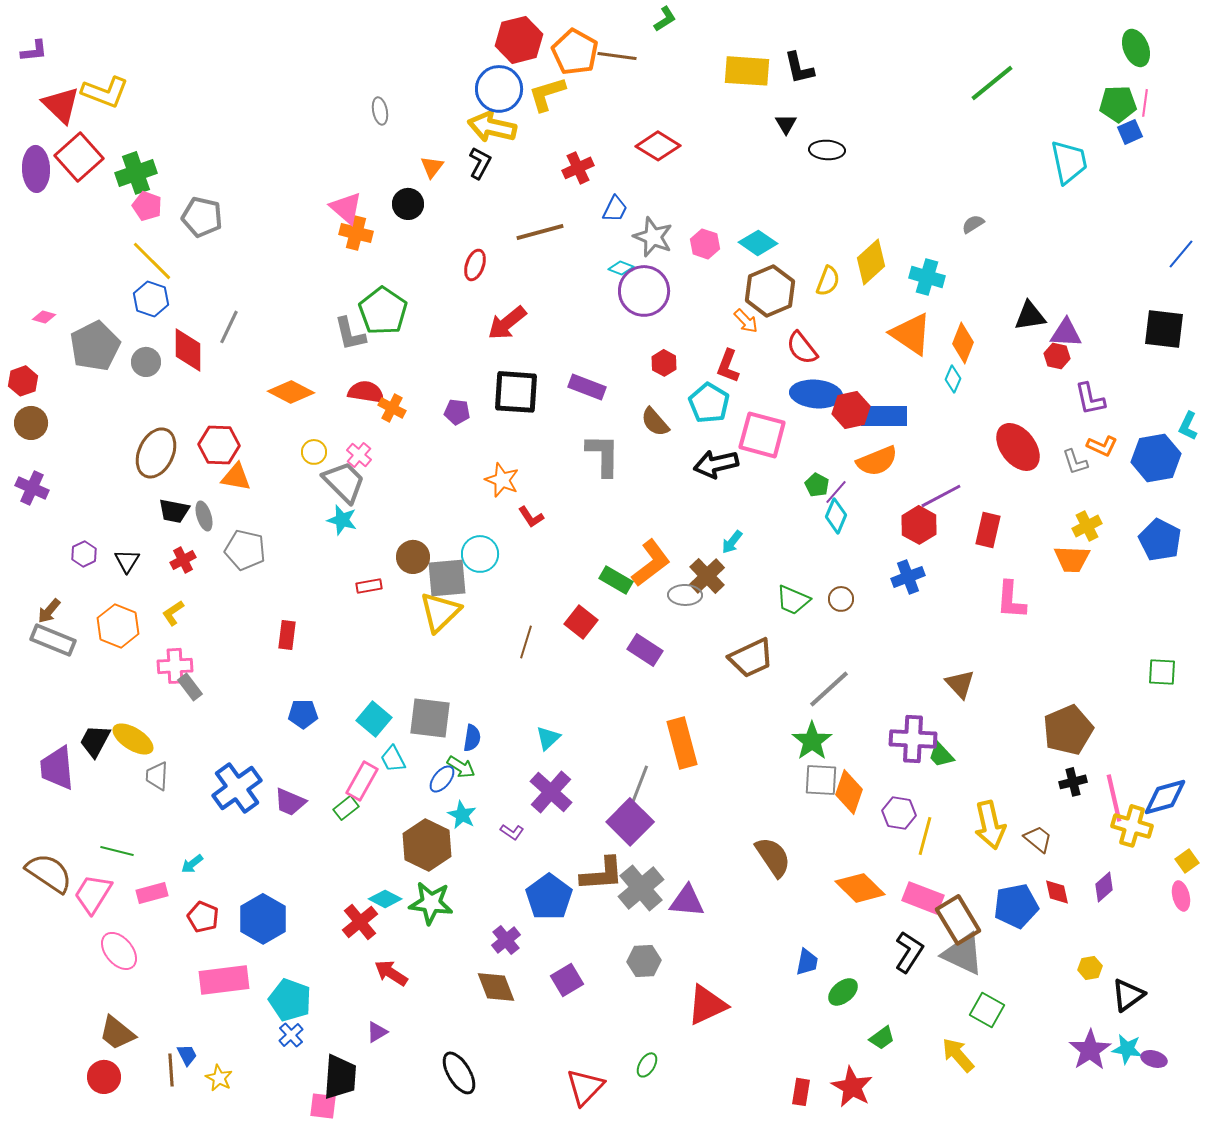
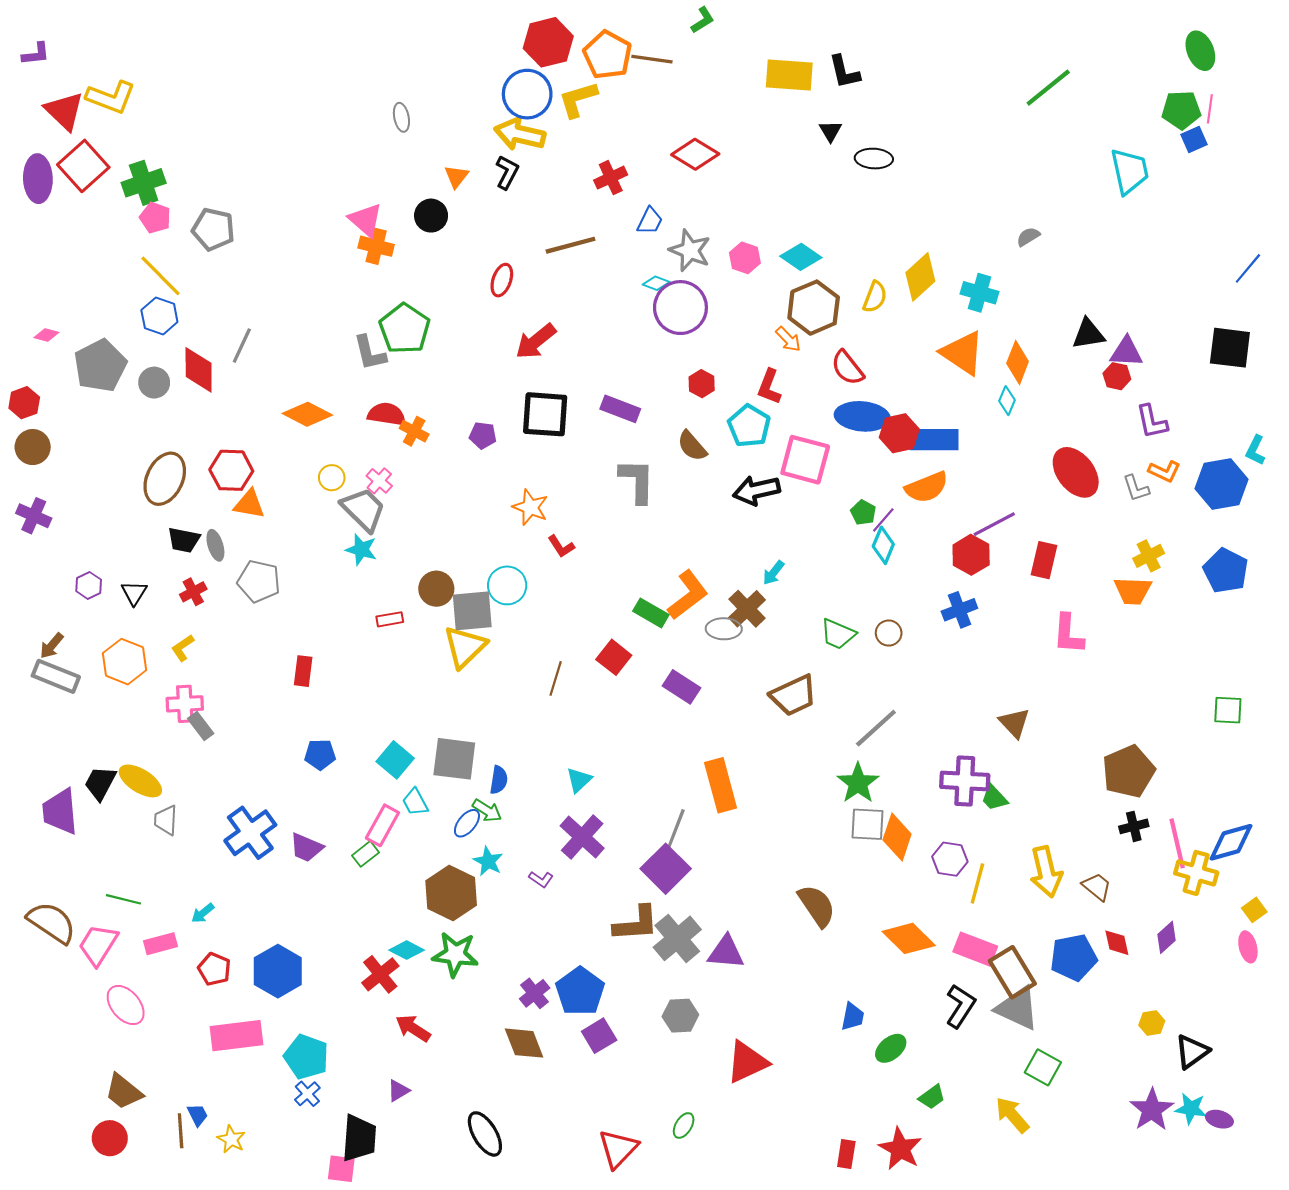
blue pentagon: (549, 897) -> (580, 991), moved

